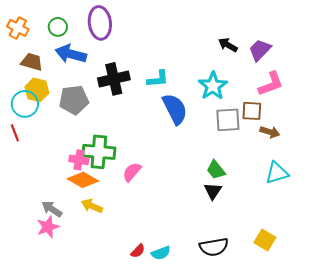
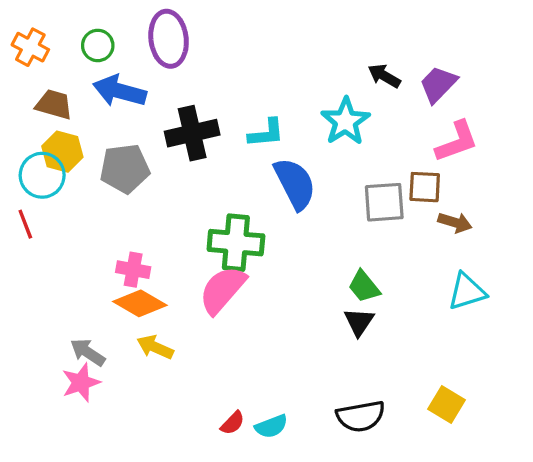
cyan star: (213, 86) -> (345, 121), moved
green cross: (99, 152) -> (236, 243), moved
pink semicircle: (132, 172) -> (222, 290), size x1.5

